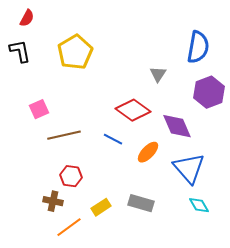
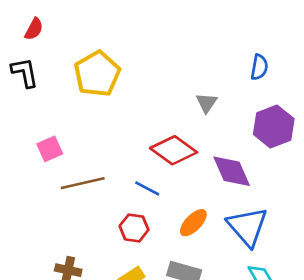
blue semicircle: (198, 47) -> (259, 67), size x0.6
orange ellipse: (148, 152) -> (193, 223), moved
red hexagon: (71, 176) -> (134, 228), moved

